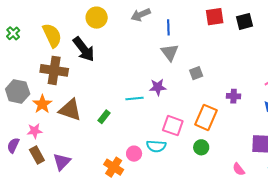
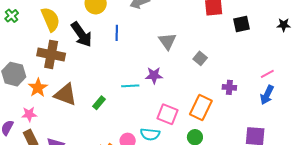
black square: (245, 21) -> (242, 24), moved
blue line: (168, 27) -> (117, 33), moved
gray square: (196, 73) -> (200, 58), moved, turned -32

